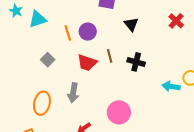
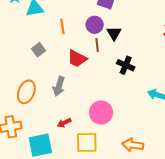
black triangle: (131, 24) -> (114, 33), moved
purple circle: (88, 32) -> (95, 25), moved
brown line: (110, 56) -> (97, 45), moved

